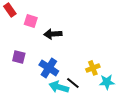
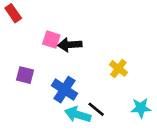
pink square: (31, 21) -> (51, 39), moved
yellow cross: (93, 68) -> (118, 68), moved, turned -32

